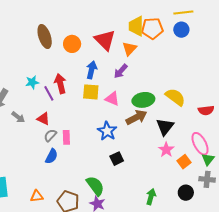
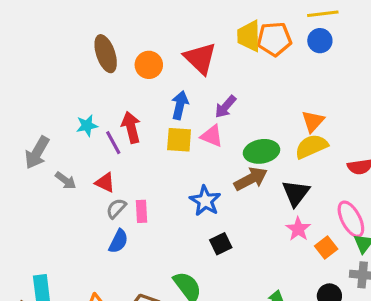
orange triangle: (129, 49) -> (313, 121), moved
yellow semicircle: (175, 97) -> (311, 146), turned -60
pink triangle: (112, 99) -> (212, 136), moved

